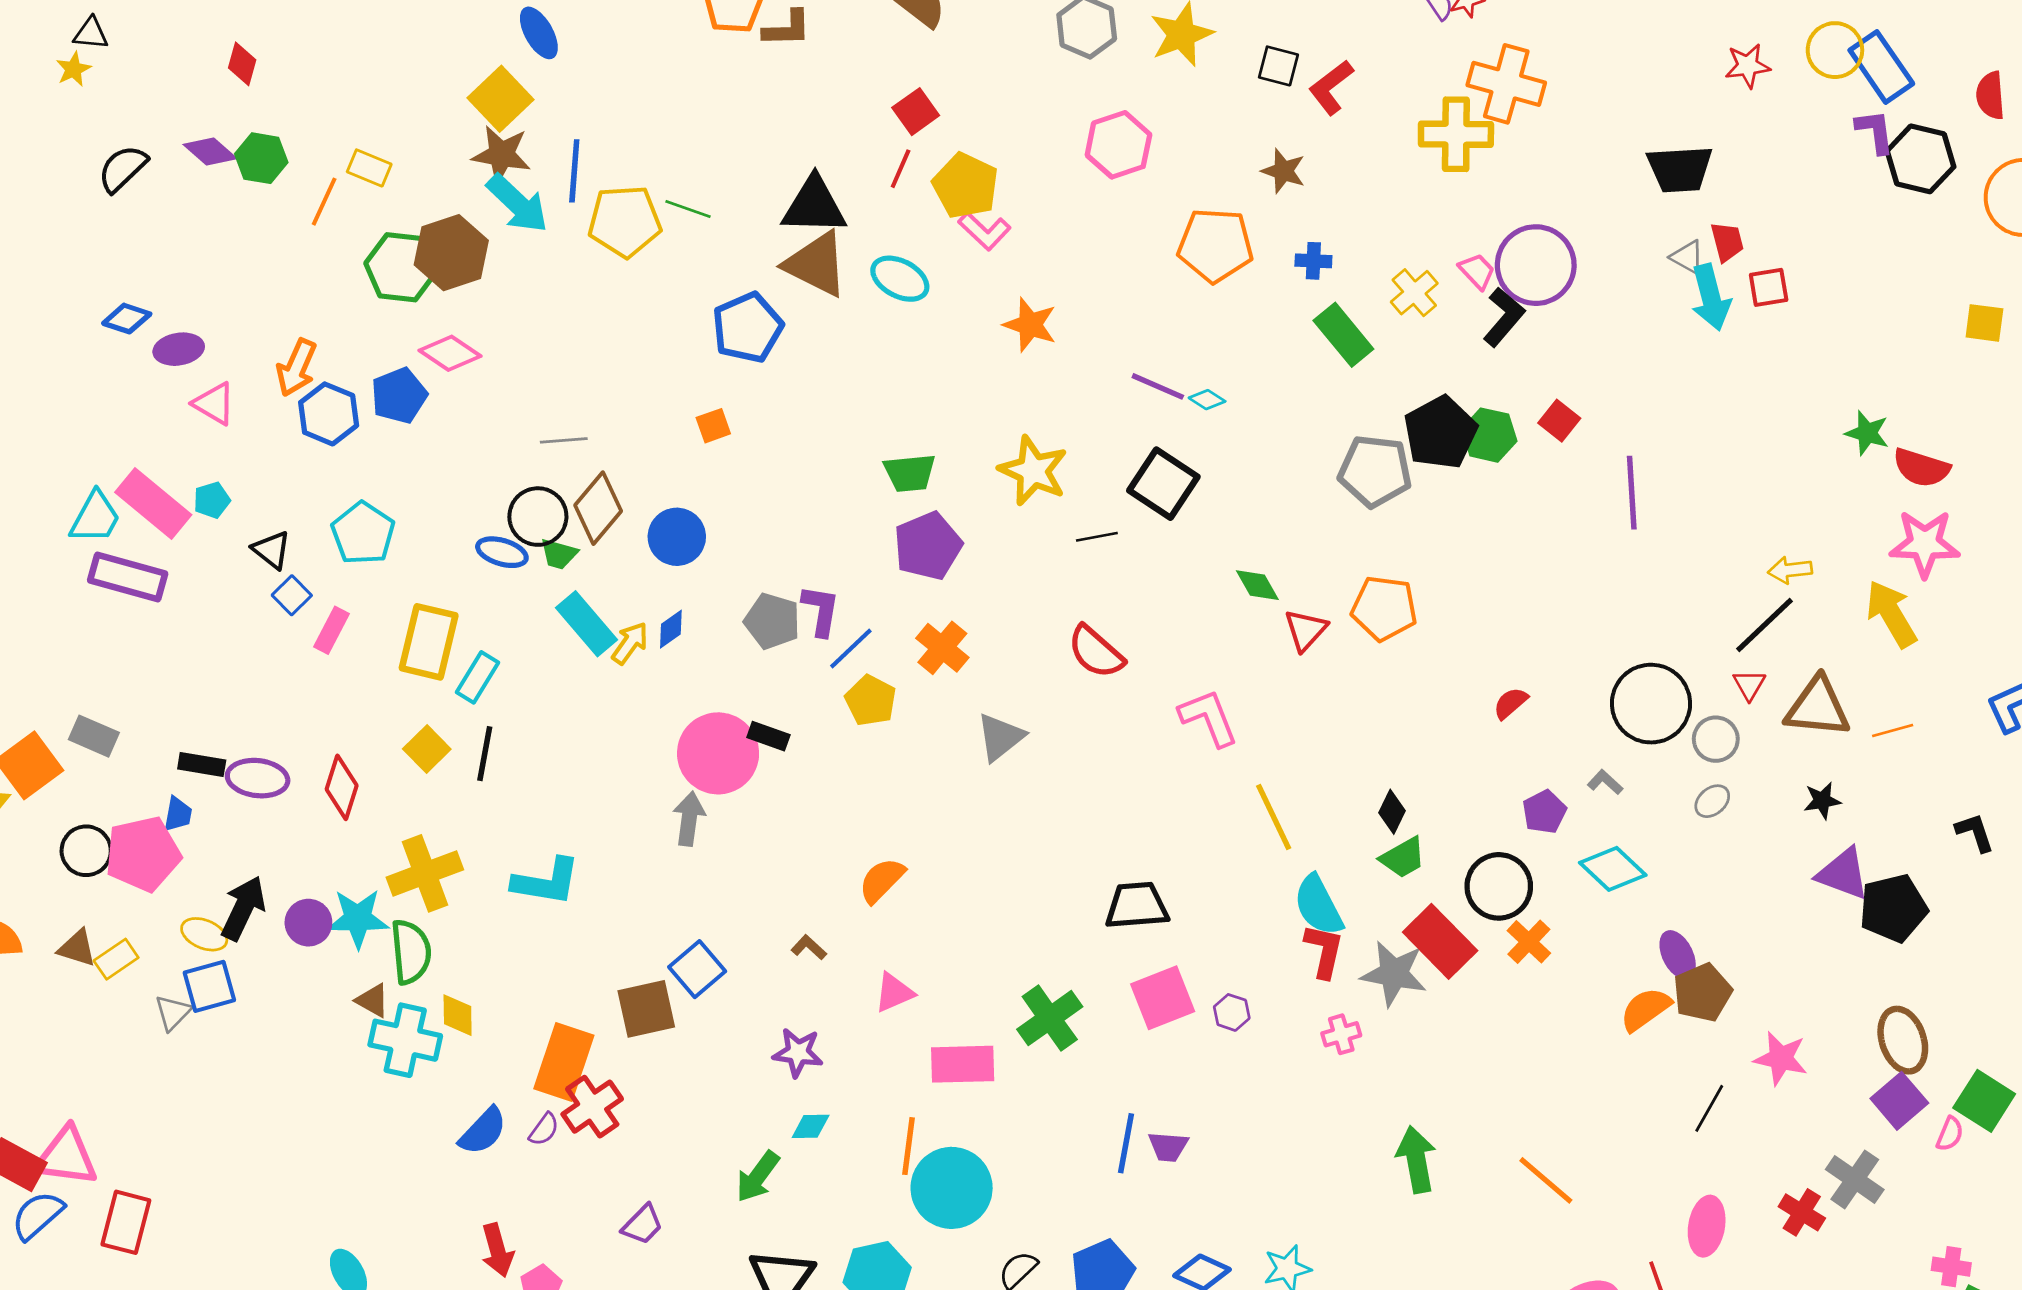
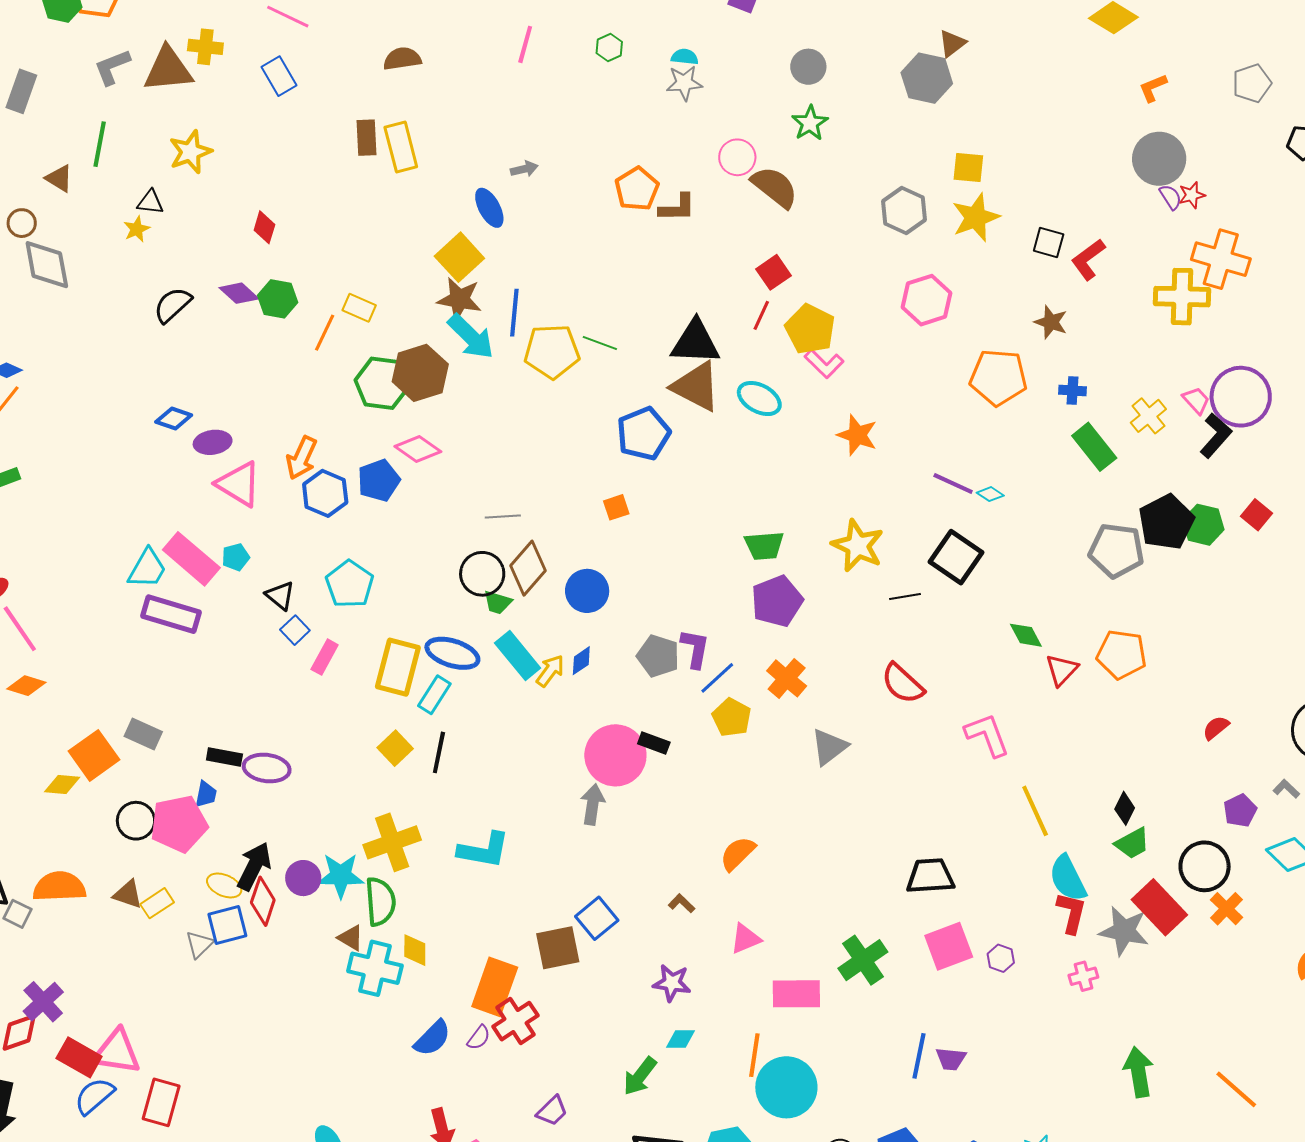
pink triangle: (214, 404) -> (239, 484), size x1.4
blue ellipse: (502, 552) -> (452, 653), moved, size x1.4
red diamond: (342, 787) -> (263, 901), moved

